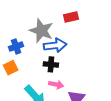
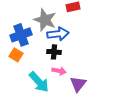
blue cross: (16, 46) -> (21, 35), size x1.5
orange square: (11, 68) -> (16, 55), turned -32

